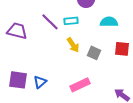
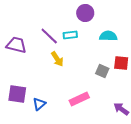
yellow arrow: (73, 45) -> (57, 59), moved
gray square: (94, 53) -> (102, 71), moved
blue triangle: (40, 82) -> (39, 104), moved

